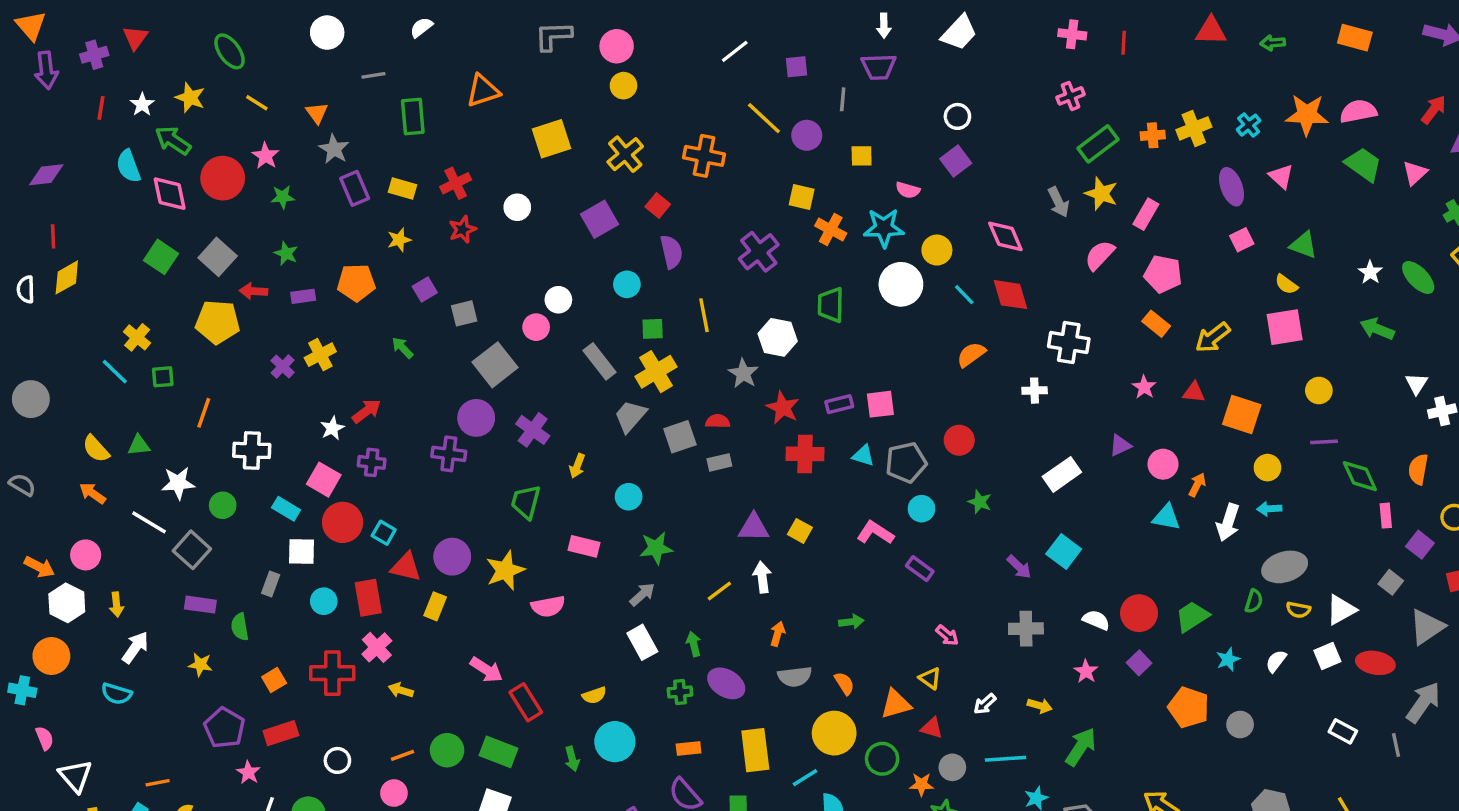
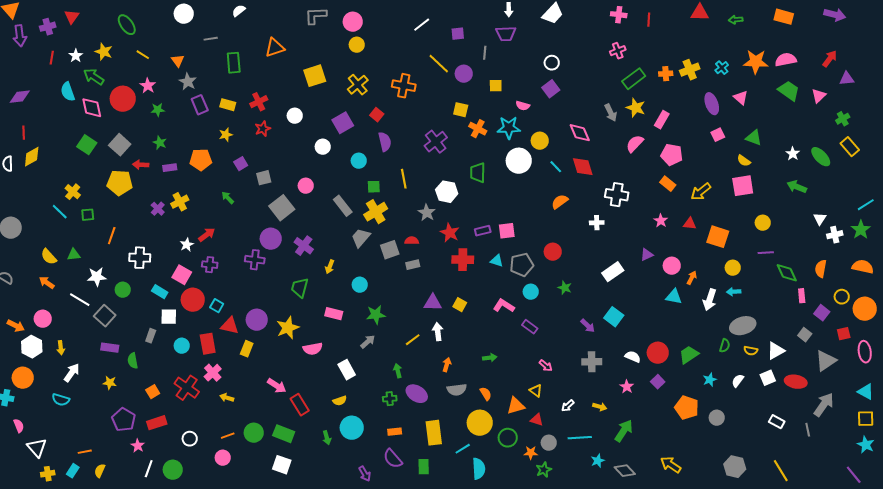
white circle: (558, 300) -> (323, 147), moved
white rectangle: (642, 642) -> (347, 370), moved
red cross: (332, 673) -> (187, 388), turned 35

